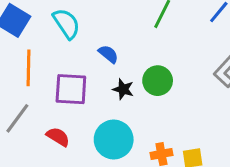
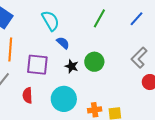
cyan semicircle: (66, 24) -> (50, 21), moved
red semicircle: (58, 137) -> (27, 95), turned -126

